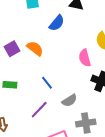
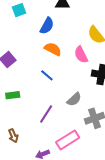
orange semicircle: (35, 48) -> (53, 49), moved
blue line: (47, 83) -> (47, 75), moved

